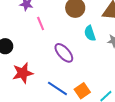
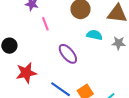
cyan semicircle: (90, 33) -> (94, 35), turned 119

